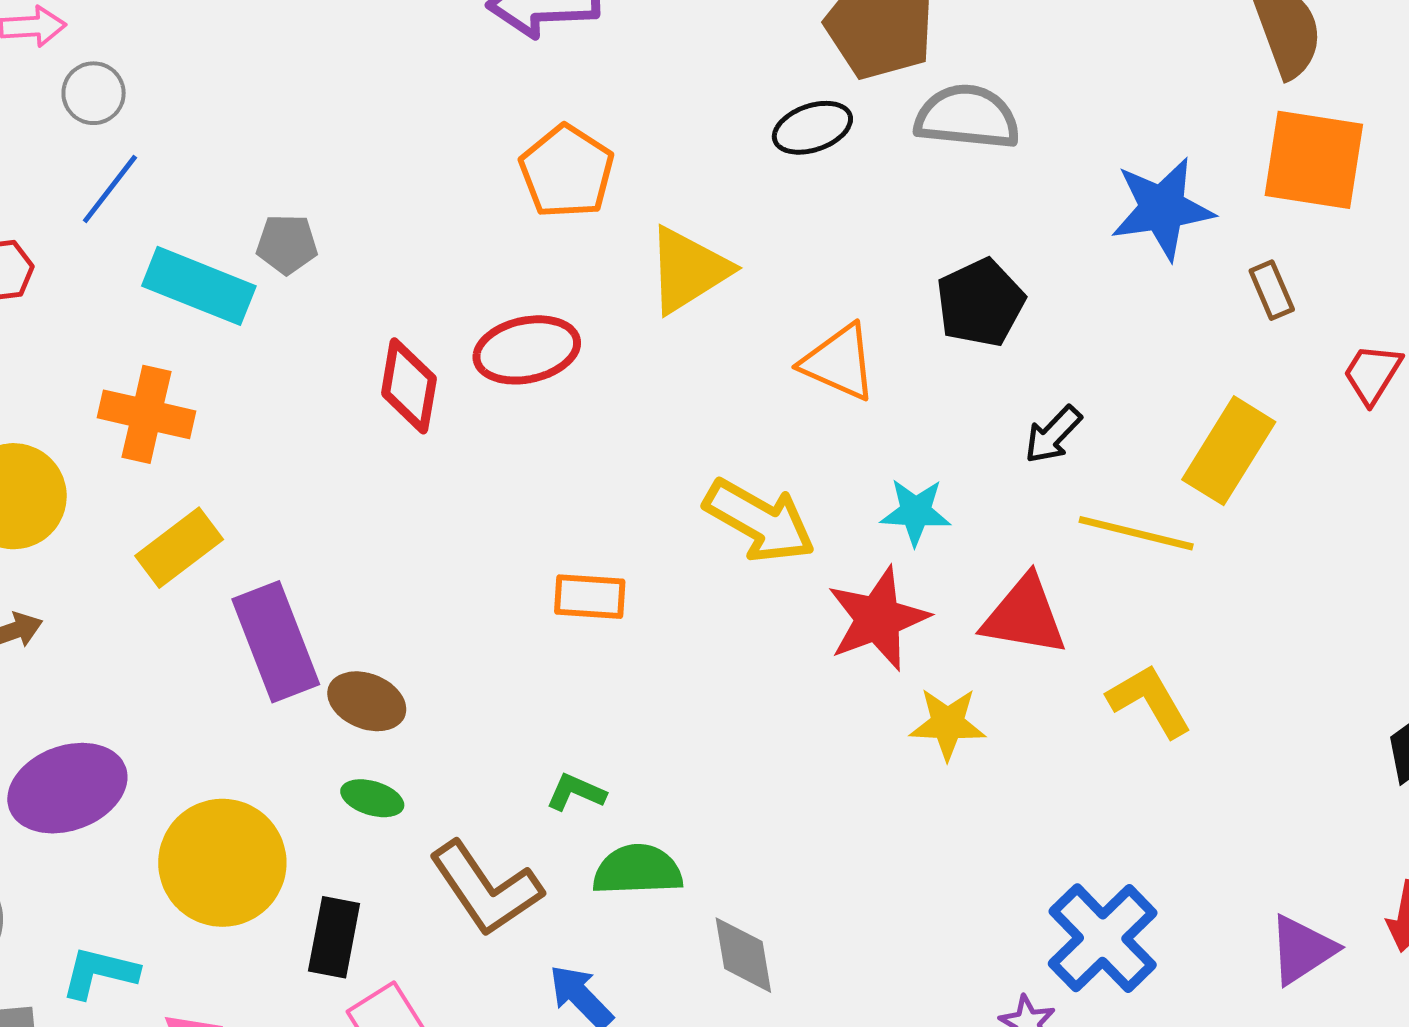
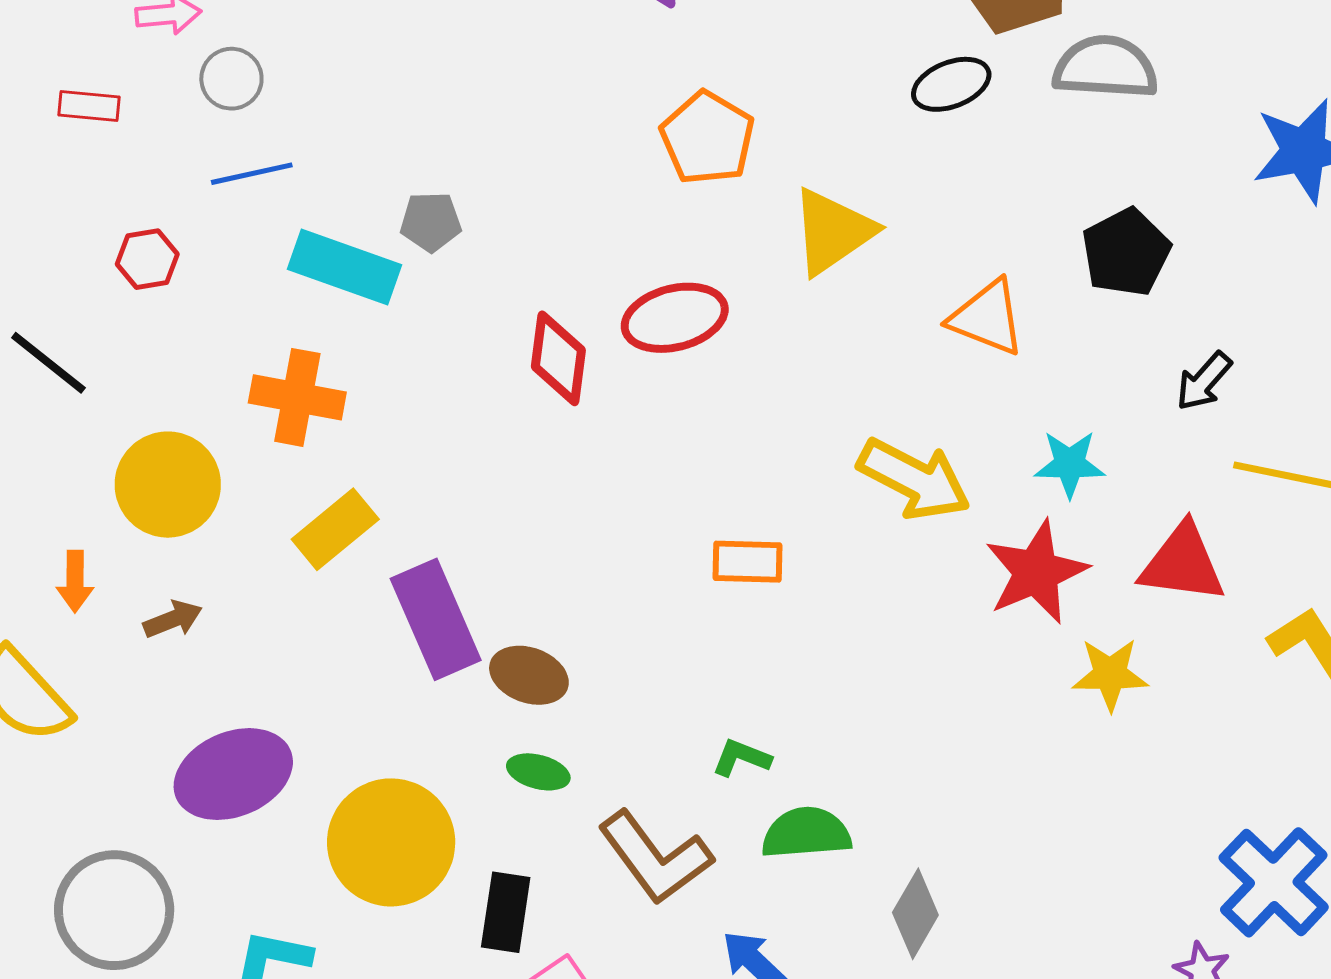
blue line: (110, 189) -> (252, 174), turned 42
gray diamond: (743, 955) -> (915, 914), turned 42

